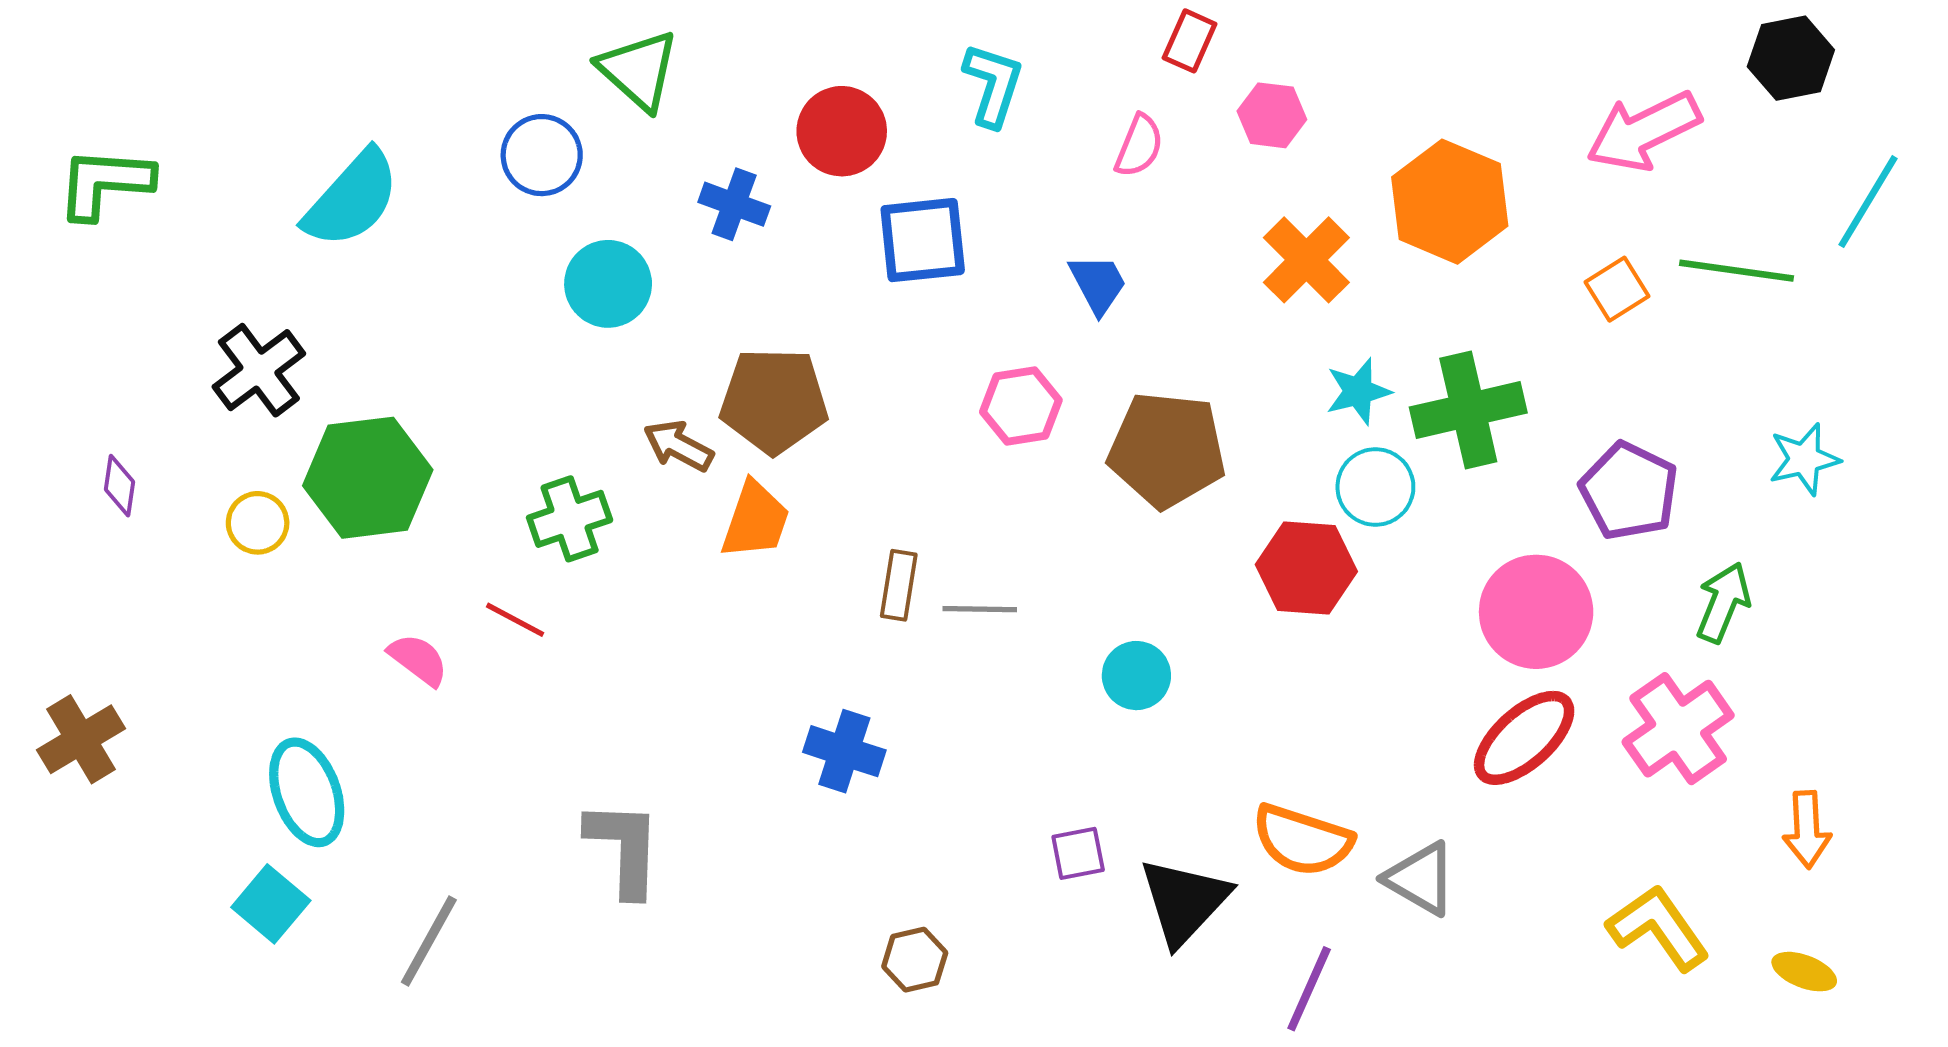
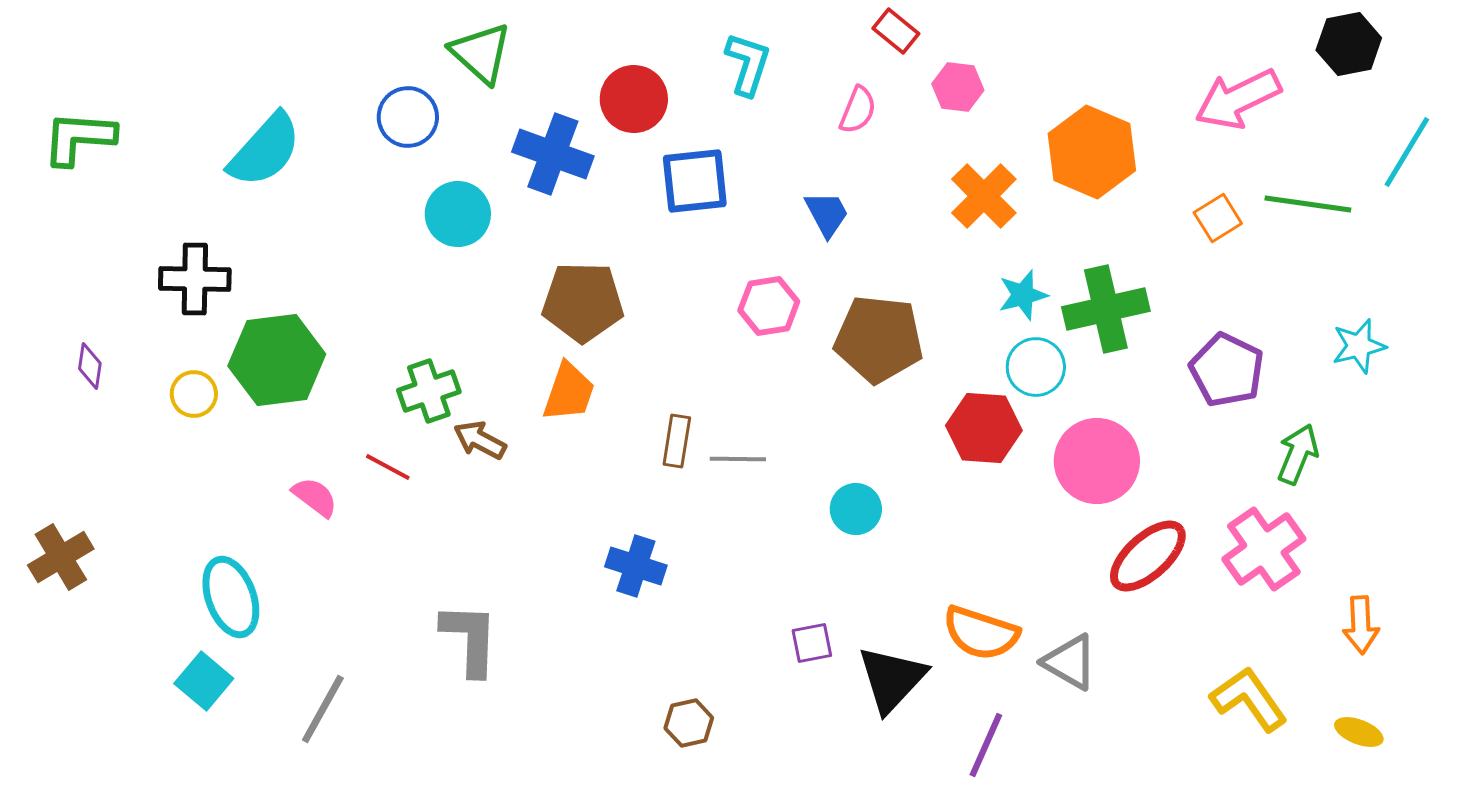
red rectangle: (1190, 41) -> (896, 31), turned -75
blue cross: (734, 204) -> (553, 154), size x1.5
black cross: (259, 370) -> (195, 279), turned 38
brown arrow: (678, 446) -> (480, 440), moved
pink circle: (1536, 612) -> (1097, 461), moved

